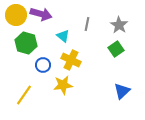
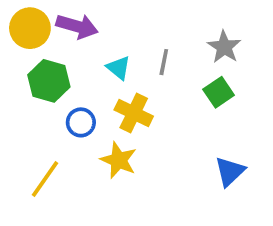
gray line: (87, 24) -> (164, 62), moved
yellow star: (63, 85) -> (119, 160), turned 30

